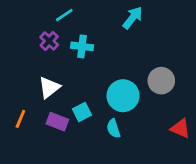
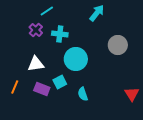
gray circle: (161, 81) -> (118, 45), moved
white triangle: (49, 87) -> (36, 64), turned 30
cyan circle: (123, 96) -> (76, 59), moved
red triangle: (180, 128) -> (132, 94), turned 35

